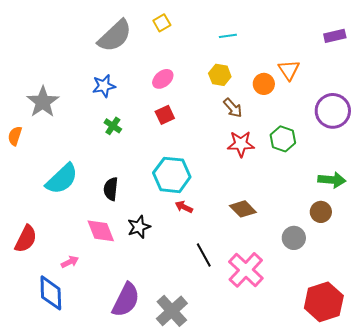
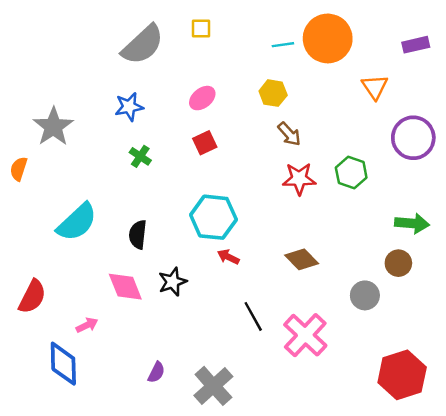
yellow square: (162, 23) -> (201, 29), turned 30
orange triangle: (289, 70) -> (375, 87), moved
orange circle: (264, 84) -> (328, 38), moved, size x1.8
purple semicircle: (126, 300) -> (156, 372), size x0.5

